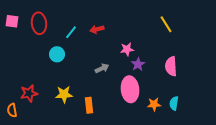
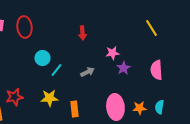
red arrow: (97, 29) -> (82, 33), turned -80
cyan line: (71, 32) -> (56, 70), moved
pink ellipse: (130, 89) -> (115, 107), moved

